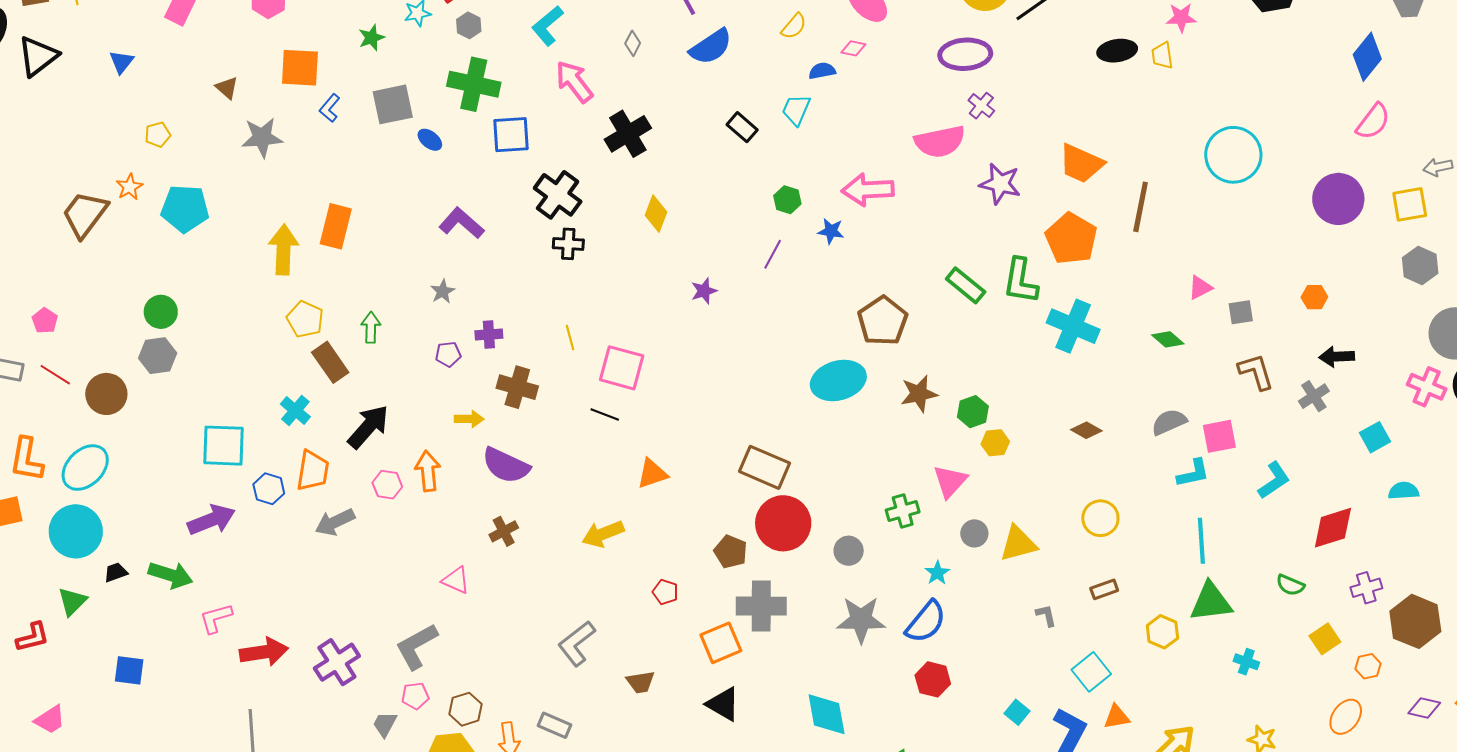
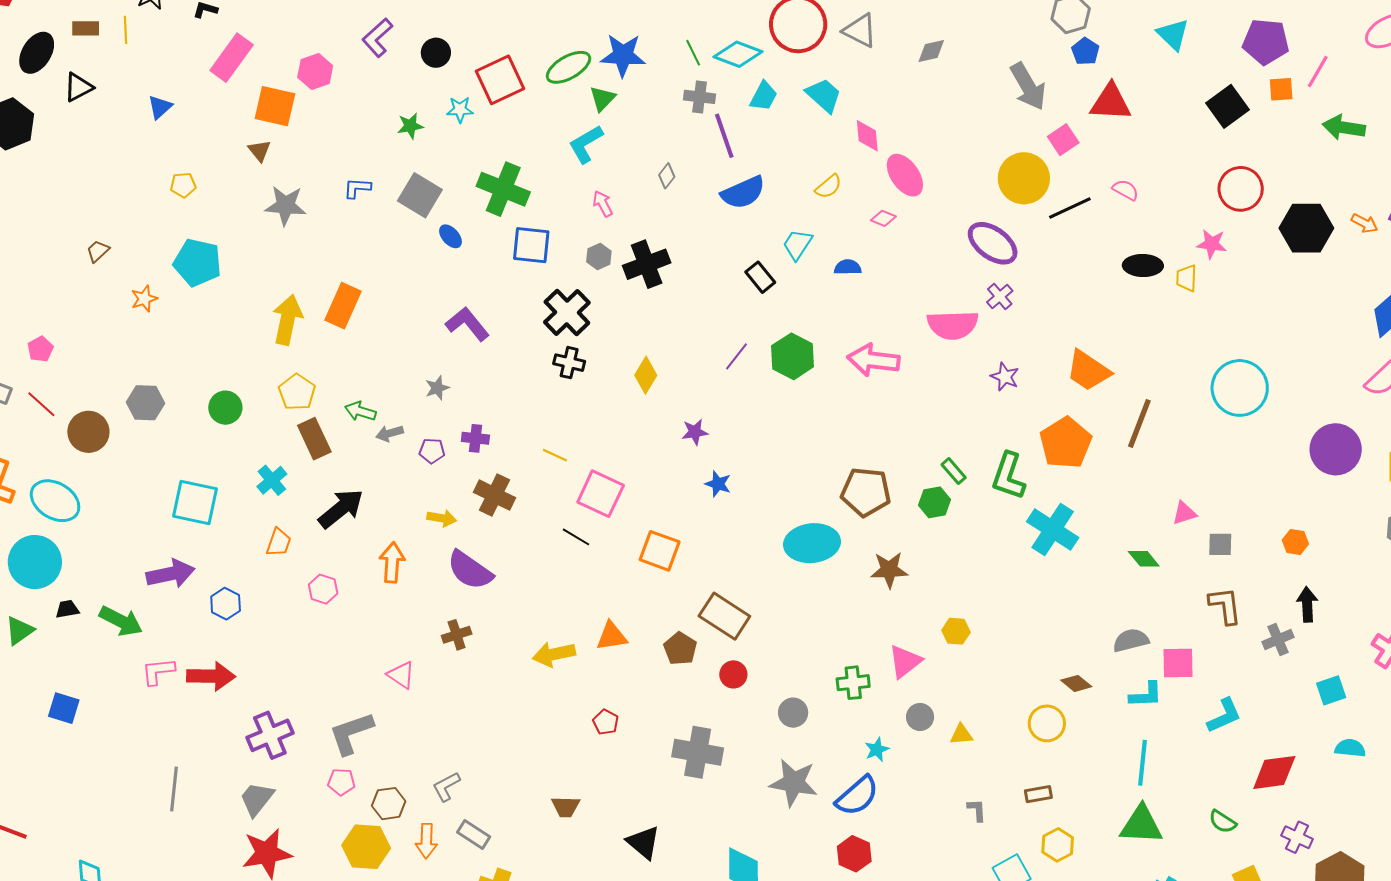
gray hexagon: (469, 25) -> (599, 257), moved
purple ellipse: (965, 54) -> (993, 243), turned 30
black triangle: (38, 56) -> (78, 87), size x0.7
orange square: (300, 68) -> (275, 106), moved
blue semicircle: (822, 71) -> (848, 267), moved
pink arrow: (574, 82) -> (603, 204), size x0.6
gray square: (393, 104) -> (420, 195), turned 33
blue L-shape: (330, 108) -> (357, 188), turned 44
cyan trapezoid: (796, 110) -> (797, 244), moved
purple star: (1000, 184) -> (1005, 377), size x0.7
orange star: (130, 187) -> (144, 299), moved
green hexagon: (787, 200) -> (793, 356), size x1.6
brown trapezoid: (85, 214) -> (98, 251), size x0.5
yellow diamond: (656, 214) -> (646, 375), moved
blue star: (831, 231) -> (718, 484), moved
purple line: (773, 254) -> (736, 356), moved
green rectangle: (966, 285) -> (954, 471), size x0.7
green circle: (161, 312) -> (225, 408), moved
brown pentagon: (883, 321) -> (866, 492), turned 30
green arrow: (371, 327) -> (360, 411), turned -84
yellow line: (570, 338) -> (555, 455), turned -60
black arrow: (1337, 357) -> (1307, 604), turned 80
green hexagon: (973, 412) -> (935, 502), moved
brown diamond: (1086, 430) -> (1076, 683), moved
cyan ellipse: (85, 468) -> (55, 501), turned 66
orange trapezoid: (313, 471) -> (279, 543), size x0.7
orange triangle: (652, 474) -> (612, 636), moved
pink hexagon: (387, 485) -> (323, 589), moved
blue hexagon: (269, 489) -> (226, 604), moved
gray arrow: (335, 522) -> (390, 433), moved, size x0.7
red circle: (783, 523) -> (733, 674), size x0.5
yellow triangle: (1018, 544) -> (961, 734), size x0.6
brown pentagon: (731, 552) -> (680, 649), moved
purple cross: (1366, 588) -> (1297, 837), turned 32
yellow hexagon: (1162, 632) -> (1058, 845), moved
gray L-shape: (577, 643) -> (446, 787), moved, size x0.7
orange square: (721, 643) -> (660, 551), moved, turned 33
red arrow: (264, 652) -> (211, 676), moved
gray trapezoid: (385, 724) -> (257, 799), moved, size x1.4

